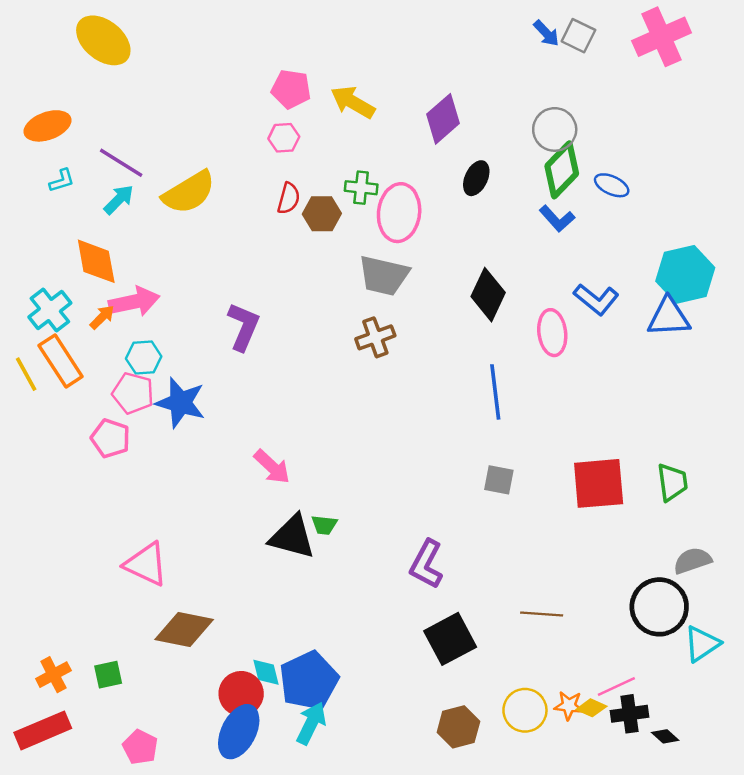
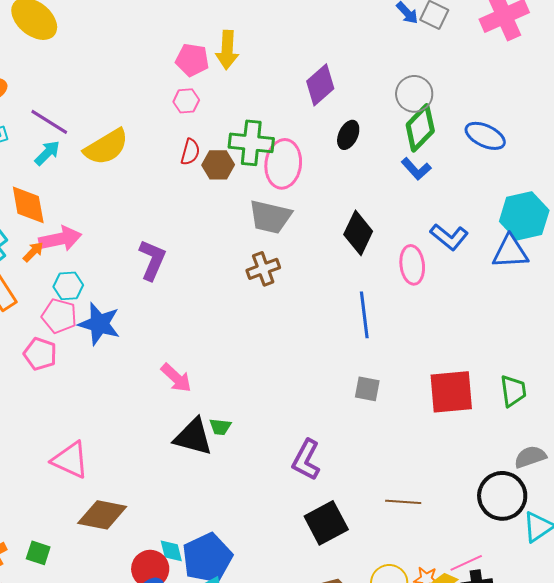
yellow arrow: (353, 102) -> (227, 50), moved, turned -117
blue ellipse: (612, 185) -> (485, 136), moved, size x1.4
green cross: (361, 188) -> (251, 143), size x1.6
green square: (108, 675) -> (38, 553), turned 30

